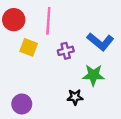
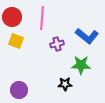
yellow square: (29, 47) -> (16, 41), moved

